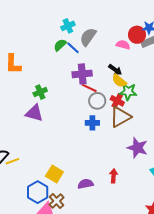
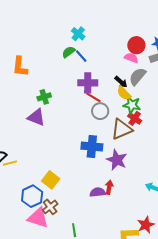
cyan cross: (68, 26) -> (78, 34), turned -32
red circle: (137, 35) -> (136, 45), moved
gray semicircle: (88, 37) -> (138, 76), moved
red cross: (117, 101) -> (135, 118), moved
blue cross: (92, 123) -> (92, 147), moved, size x1.5
purple star: (137, 148) -> (117, 160), moved
purple semicircle: (86, 184) -> (98, 192), moved

